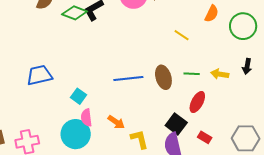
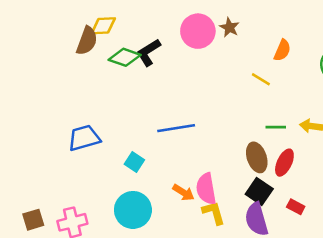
orange semicircle: (212, 14) -> (282, 50), moved
brown ellipse: (163, 77) -> (257, 157), moved
blue line: (128, 79) -> (176, 128), moved
pink semicircle: (86, 118) -> (206, 189), moved, size x1.4

